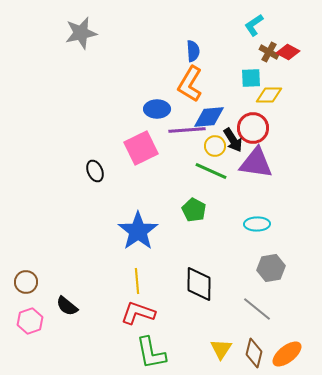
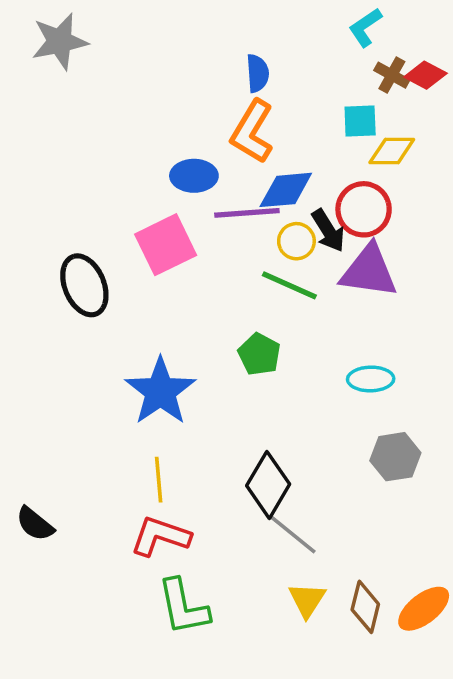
black ellipse: (95, 171) -> (84, 285), size x1.6
black diamond: (199, 284) -> (268, 485), turned 30
gray line: (257, 309) -> (293, 534), moved

